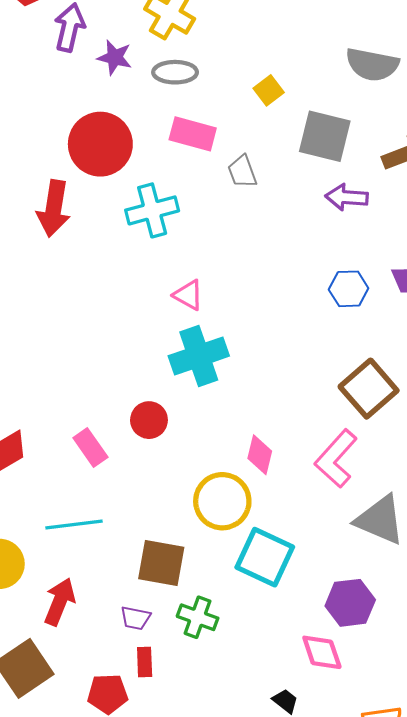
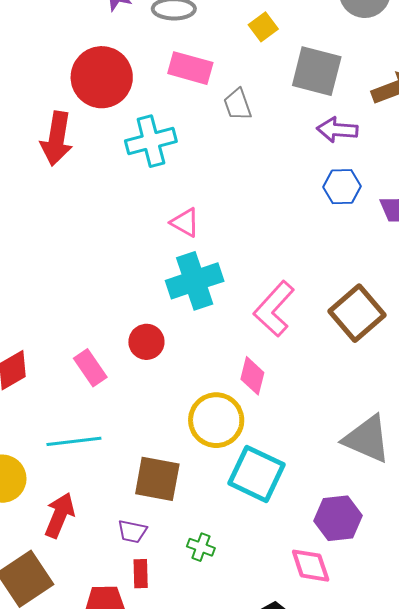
blue hexagon: (349, 289) -> (342, 187), moved
pink L-shape: (336, 459) -> (274, 309), moved
green cross: (198, 617) -> (201, 547), moved, size x0.7

